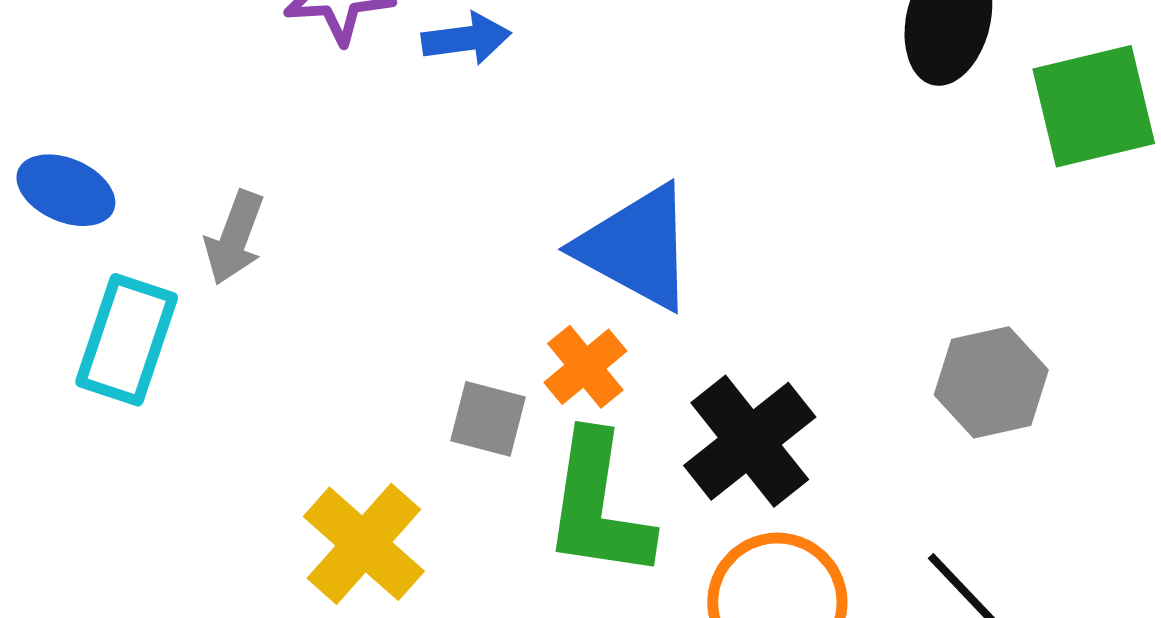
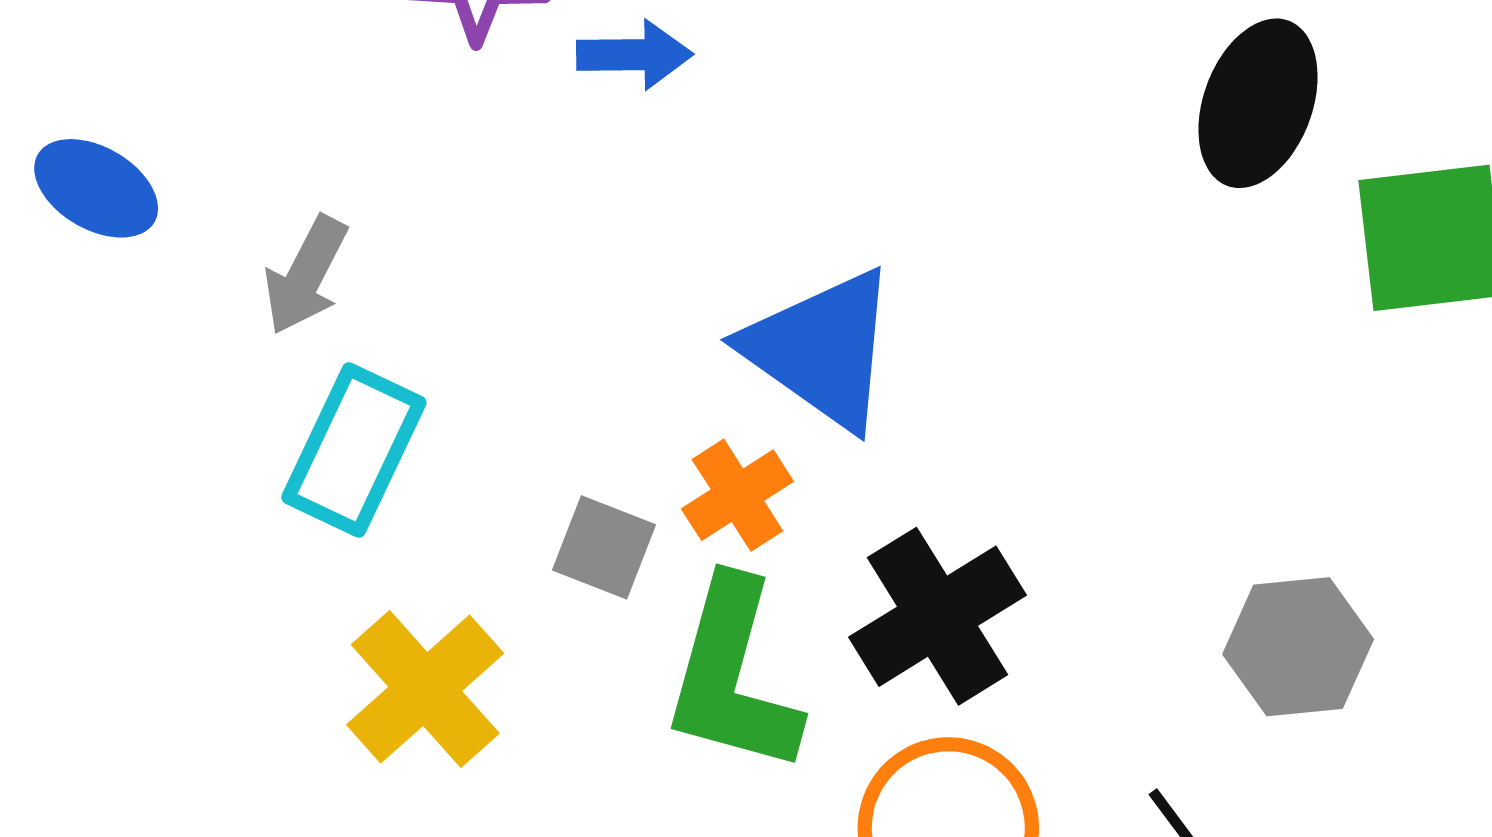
cyan rectangle: (127, 340) -> (354, 450), moved
gray hexagon: (991, 382) -> (1298, 647), moved

